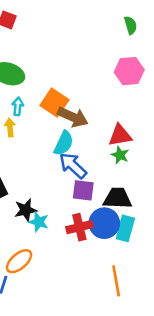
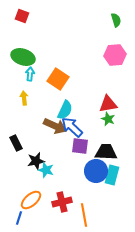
cyan arrow: (18, 106) -> (30, 74), moved
brown arrow: (73, 117) -> (55, 126), moved
red cross: (79, 227) -> (62, 202), moved
orange line: (116, 281) -> (84, 215), moved

